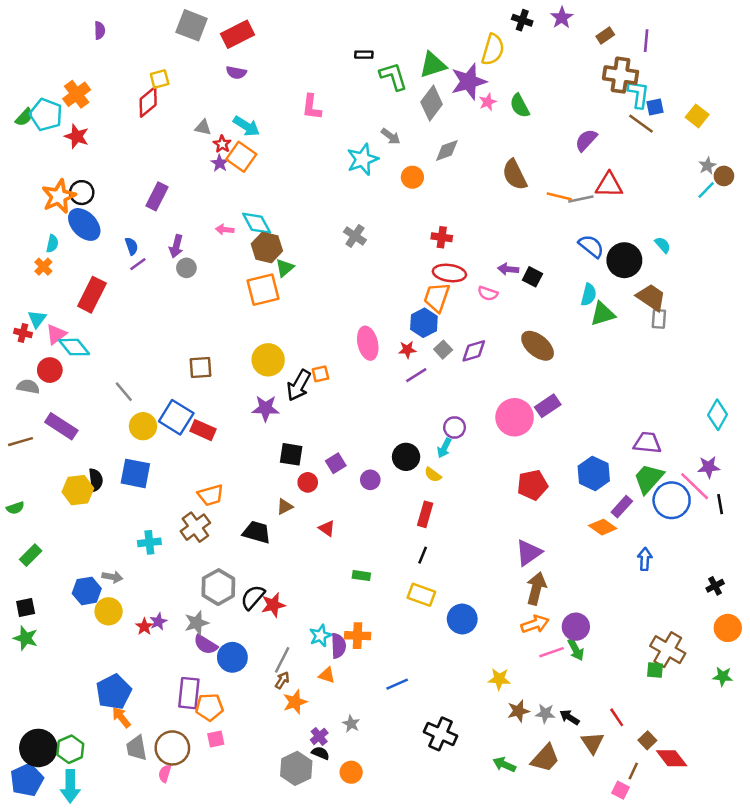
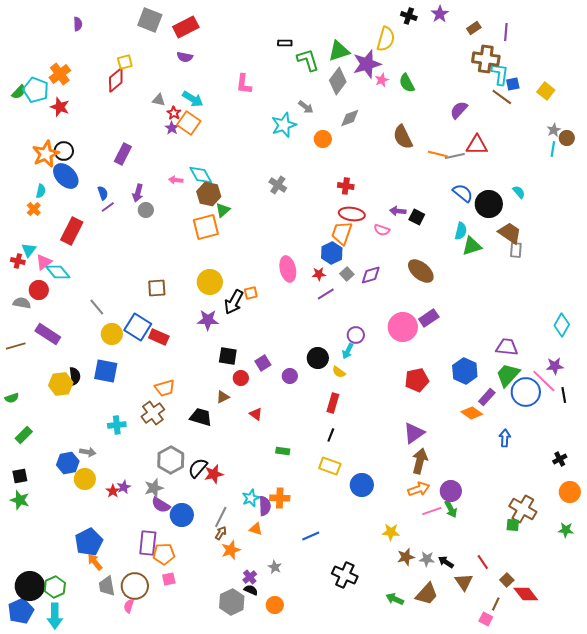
cyan line: (706, 190) -> (553, 149), turned -35

